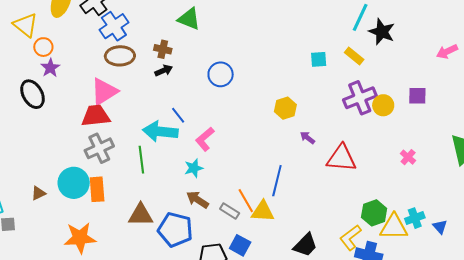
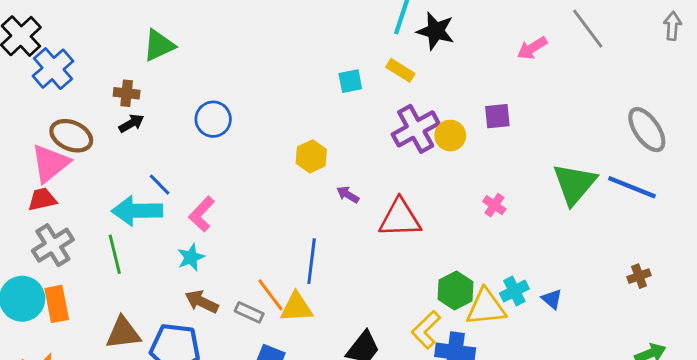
green triangle: (189, 19) -> (159, 45), turned -40
brown ellipse: (120, 56) -> (71, 136), moved, turned 32
red trapezoid: (96, 116) -> (42, 199), size x0.7

